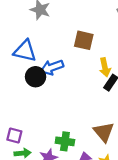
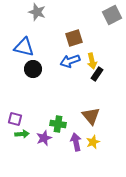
brown square: (84, 40) -> (74, 38), turned -30
blue arrow: (52, 67) -> (70, 61), moved

